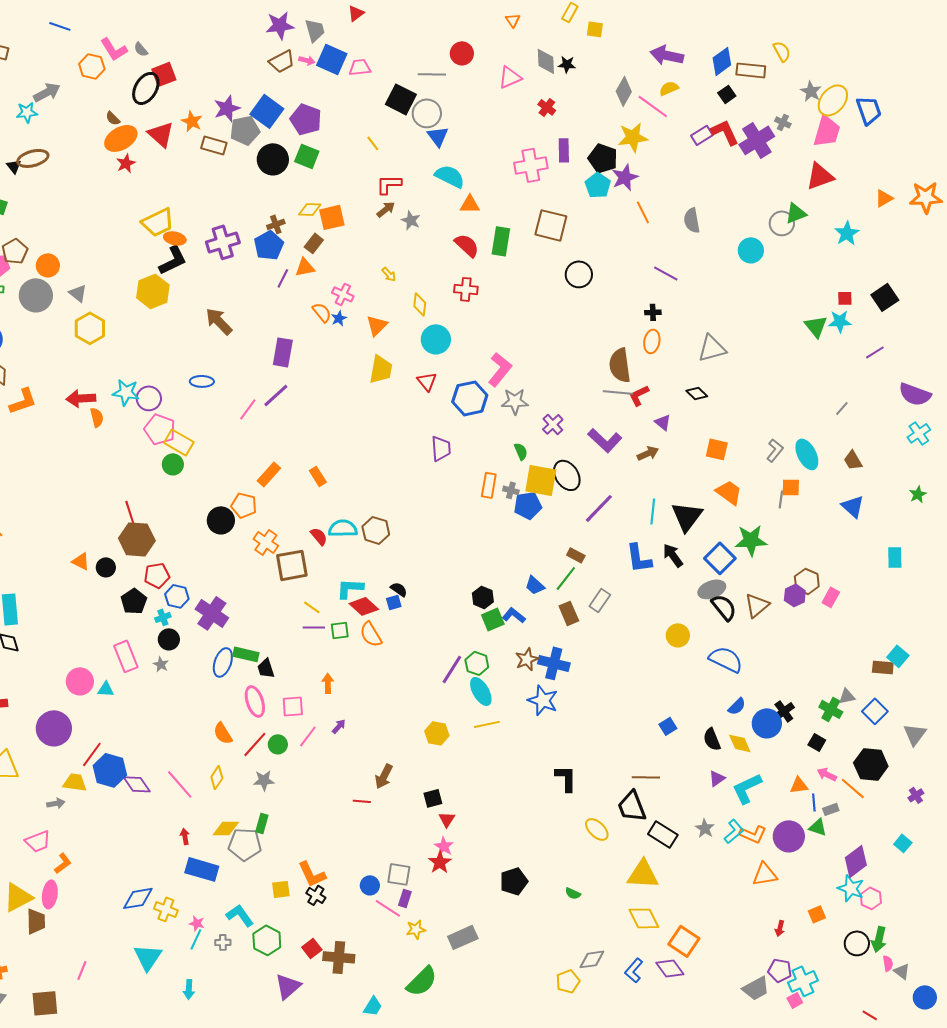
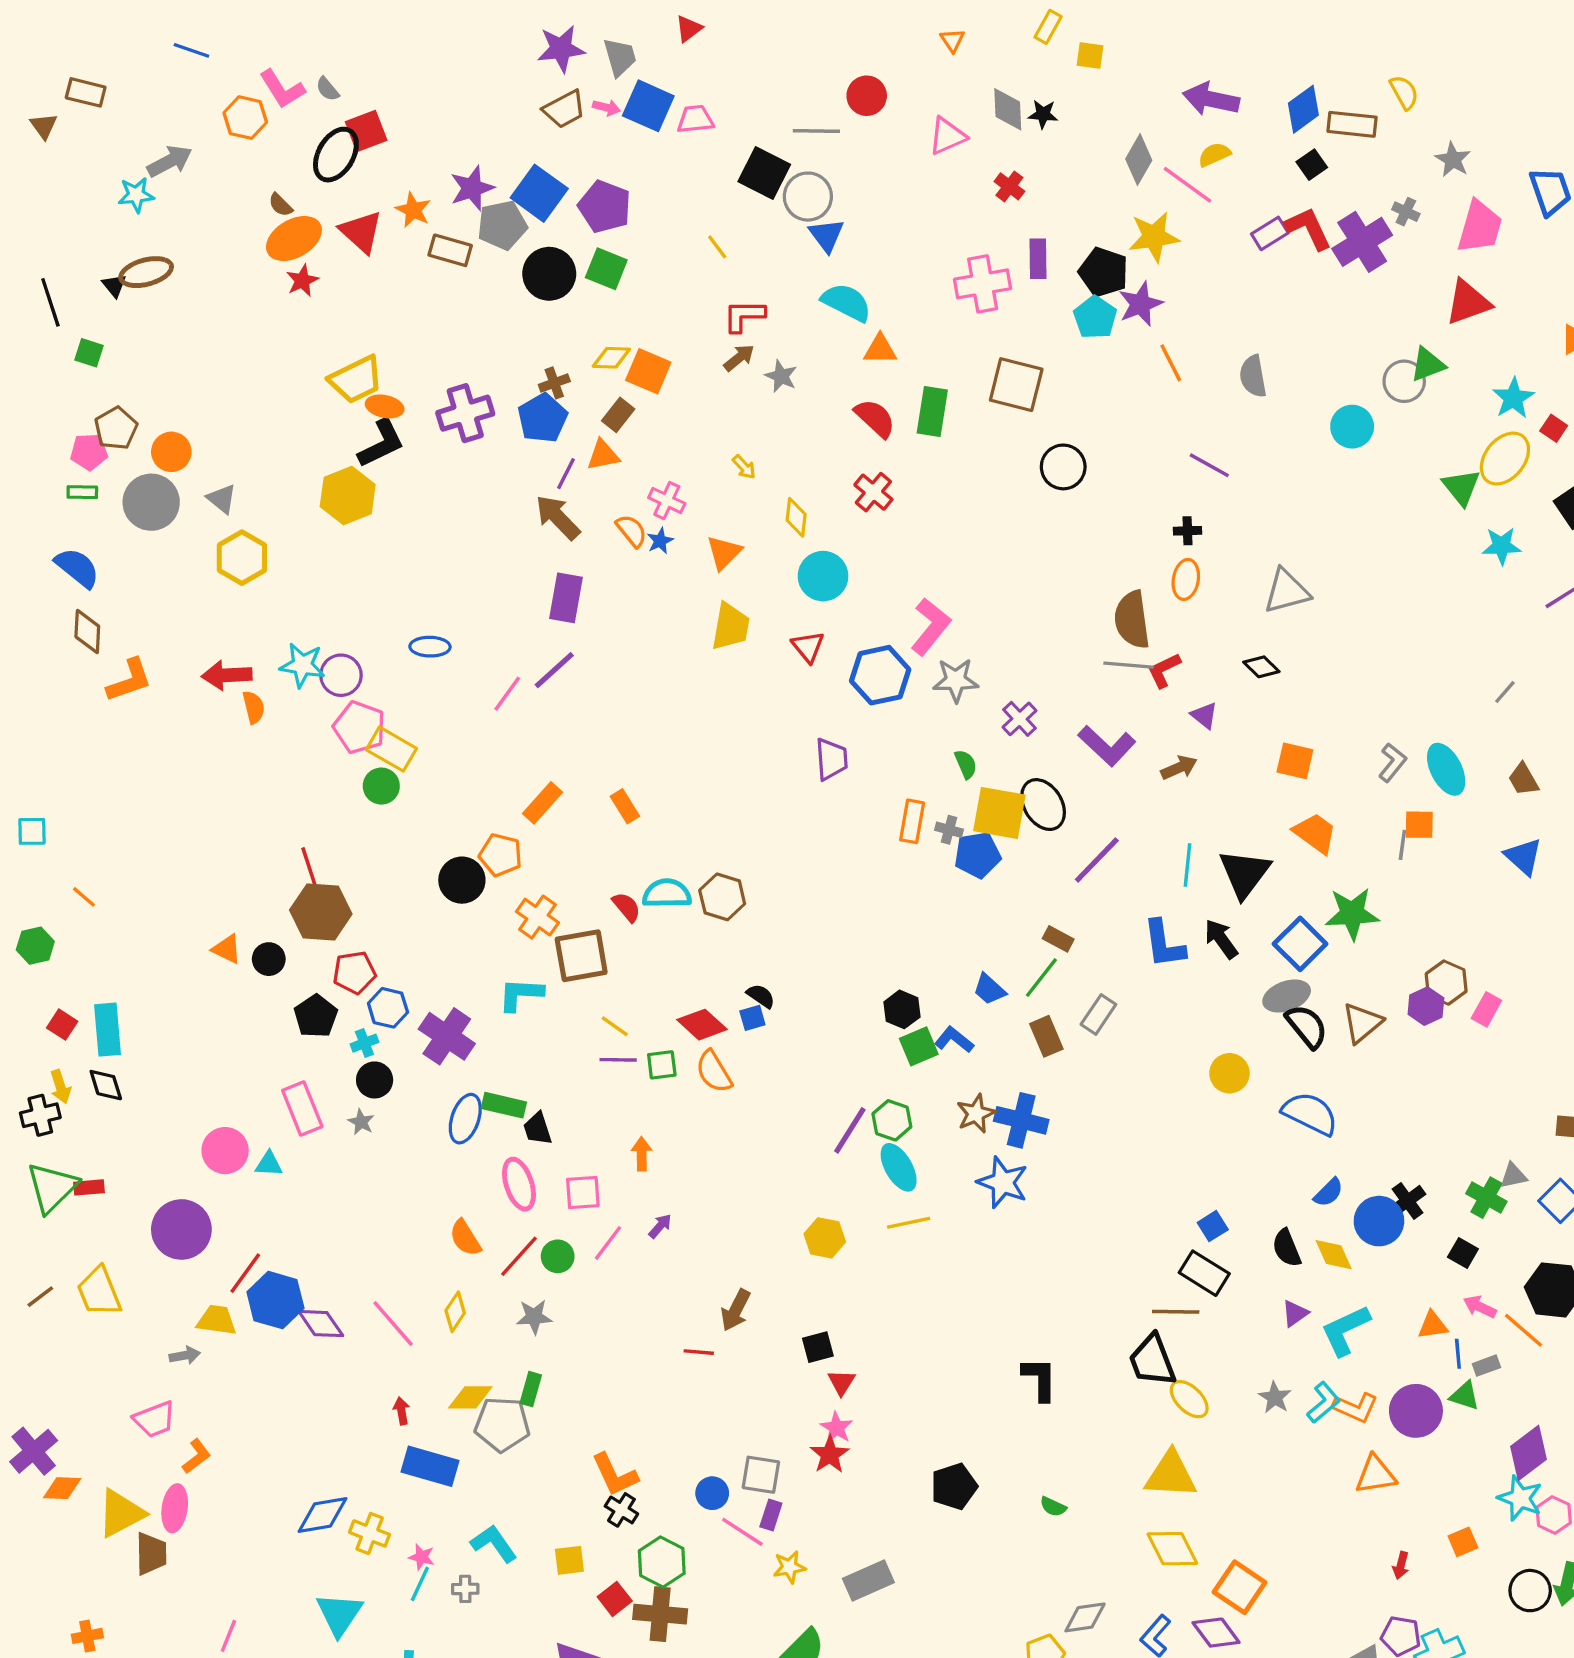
yellow ellipse: (833, 100) -> (1505, 459), moved
orange square: (332, 217) -> (648, 371), turned 36
red cross: (466, 289) -> (873, 492), turned 35
red square: (845, 298) -> (1554, 428), moved, turned 35
brown arrow: (219, 321) -> (558, 517), moved
green triangle: (816, 326) -> (1461, 487), moved
cyan L-shape: (350, 588) -> (521, 994), moved
black L-shape: (566, 778) -> (1040, 1379), moved
yellow ellipse: (597, 829) -> (1189, 1399), moved
black rectangle: (663, 834) -> (1204, 1273), moved
yellow square: (281, 889) -> (569, 1560), moved
green hexagon: (267, 940) -> (662, 1562), moved

